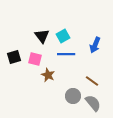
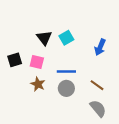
blue line: (66, 54) -> (66, 71), moved
brown star: (48, 75) -> (38, 84), moved
gray circle: (73, 96) -> (66, 88), moved

